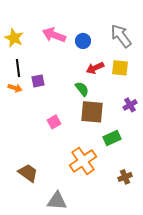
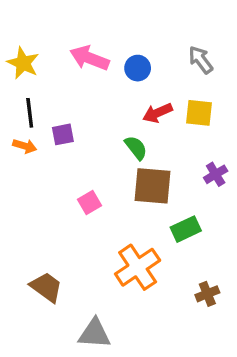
gray arrow: (121, 36) -> (201, 60), size x0.7

